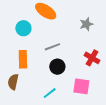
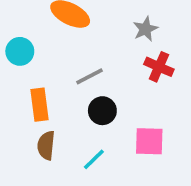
cyan circle: (23, 28) -> (20, 51), moved
red cross: (92, 58) -> (159, 67), moved
brown semicircle: (13, 82) -> (46, 145), moved

